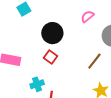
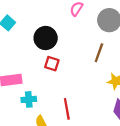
cyan cross: (37, 84) -> (29, 99), moved, turned 32

